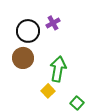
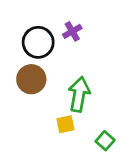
yellow square: (48, 91) -> (65, 124), turned 32

